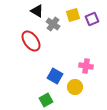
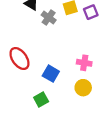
red ellipse: (31, 41) -> (19, 59), moved
yellow circle: (75, 87) -> (83, 88), moved

